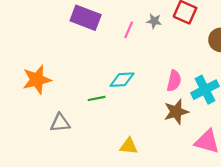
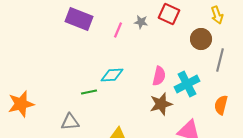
orange star: (37, 80) -> (21, 104), moved
gray triangle: (60, 123) -> (70, 122), moved

